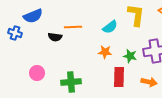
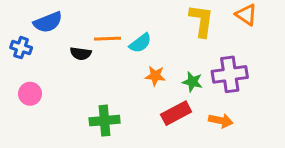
cyan semicircle: (110, 27) -> (140, 43), moved
pink circle: (37, 73) -> (30, 94), moved
red rectangle: (119, 77) -> (176, 113), turned 60

